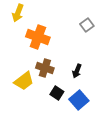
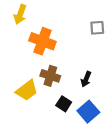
gray square: (87, 25) -> (97, 28), turned 32

